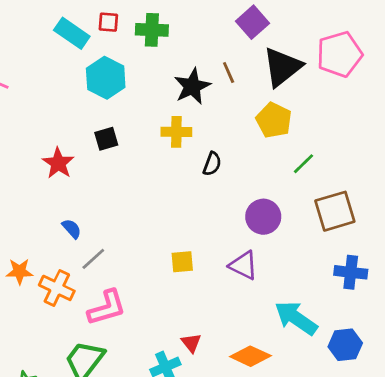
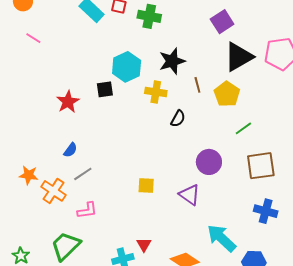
brown line: (229, 72) -> (197, 85), moved
cyan hexagon: (106, 78) -> (127, 67), moved
blue semicircle: (72, 229) -> (70, 150), turned 70
pink L-shape: (107, 308) -> (87, 210), size x0.7

